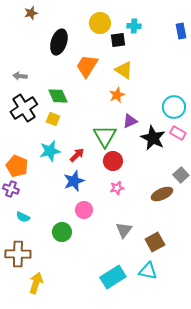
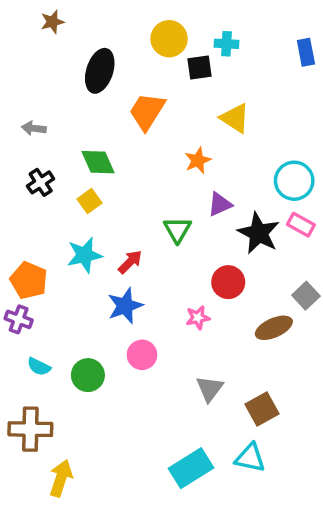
yellow triangle: (124, 70) -> (235, 118), moved
black cross: (24, 108) -> (41, 182), size x0.6
yellow square: (53, 119) -> (90, 201), turned 32
green triangle: (105, 136) -> (177, 230), size x0.7
red circle: (113, 161) -> (228, 282), moved
green circle: (62, 232) -> (88, 375), moved

